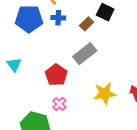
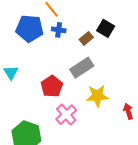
yellow star: (105, 93) -> (97, 96), moved
pink cross: (59, 104) -> (66, 115), moved, size x1.5

